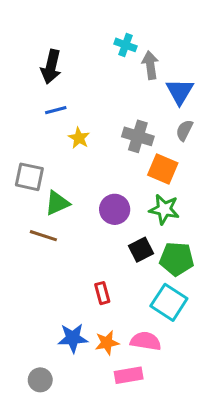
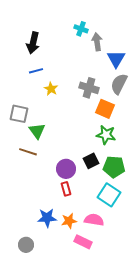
gray semicircle: (184, 130) -> (119, 84), size x1.5
green triangle: (57, 203) -> (37, 131), turned -42
purple circle: (115, 209) -> (66, 169), moved
pink rectangle: (129, 375) -> (83, 242), turned 36

